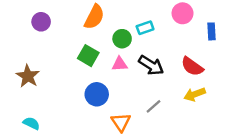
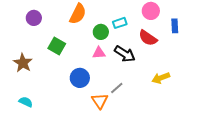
green square: (88, 56) -> (57, 46), moved
red semicircle: (192, 66) -> (148, 38), moved
gray line: (154, 106) -> (117, 88), moved

